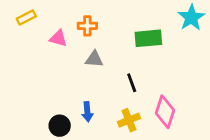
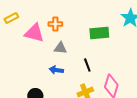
pink triangle: (58, 38) -> (34, 33), size x1.5
blue arrow: (87, 112) -> (56, 70), moved, turned 104

